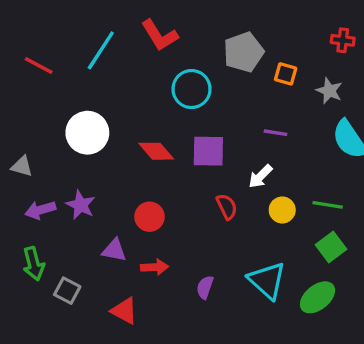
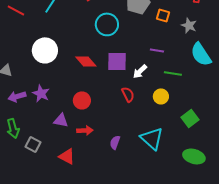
white arrow: (260, 176) -> (140, 71), moved
green line: (328, 205) -> (173, 73), moved
green ellipse: (318, 297) -> (194, 156), moved, turned 55

